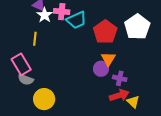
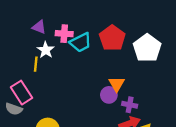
white star: (45, 15) -> (46, 50), moved
red pentagon: (105, 32) -> (112, 38), moved
gray semicircle: (26, 80) -> (14, 109), moved

